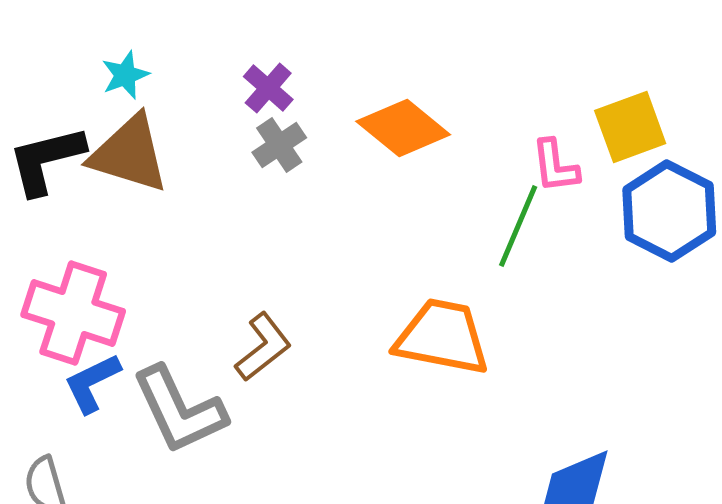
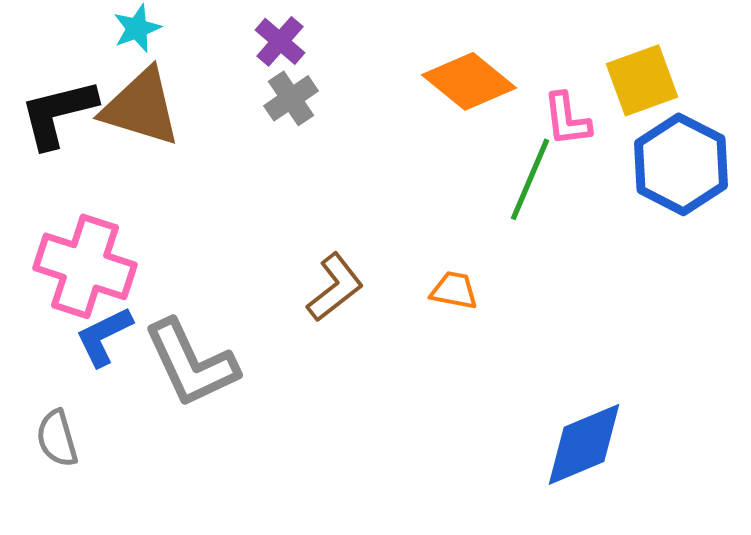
orange diamond: (403, 128) -> (469, 81), moved
orange trapezoid: (442, 337) -> (454, 290), size x0.5
brown L-shape: (263, 347) -> (335, 287), moved

